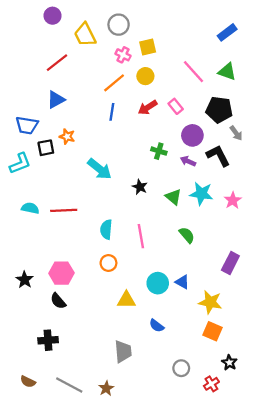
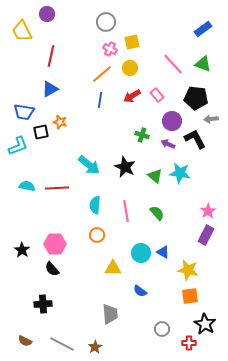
yellow trapezoid: (85, 35) -> (22, 31), moved
red line: (57, 63) -> (51, 56), turned -40
gray arrow: (236, 133) -> (211, 119), turned 120
cyan arrow: (100, 169) -> (89, 165), moved
black star: (140, 187) -> (125, 167), size x1.5
pink star: (233, 200) -> (208, 211), moved
green semicircle: (187, 235) -> (157, 213), moved
orange square: (213, 331) -> (190, 296), turned -30
black star: (229, 363) -> (205, 324), size x1.5
red cross: (211, 384) -> (189, 343), turned 32

